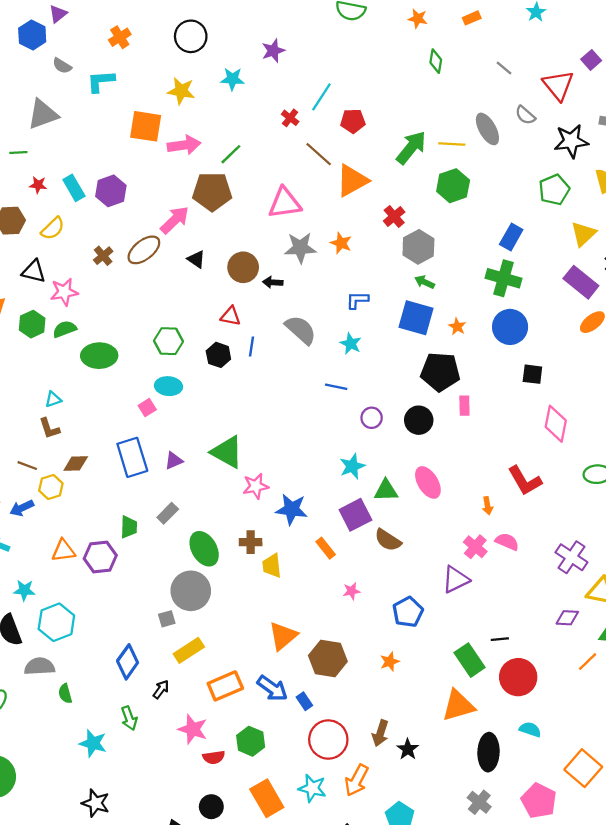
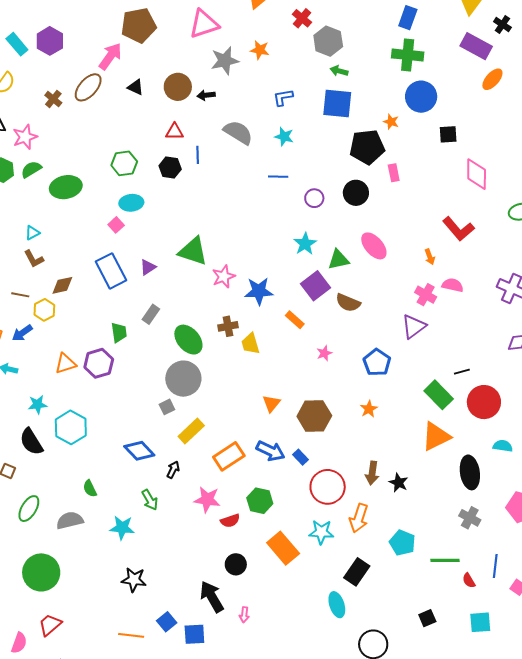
orange star: (457, 327) -> (391, 122), moved
orange triangle: (283, 636) -> (271, 403), size x0.7
blue diamond: (128, 662) -> (139, 451), turned -68
gray semicircle: (40, 666) -> (70, 520), moved

